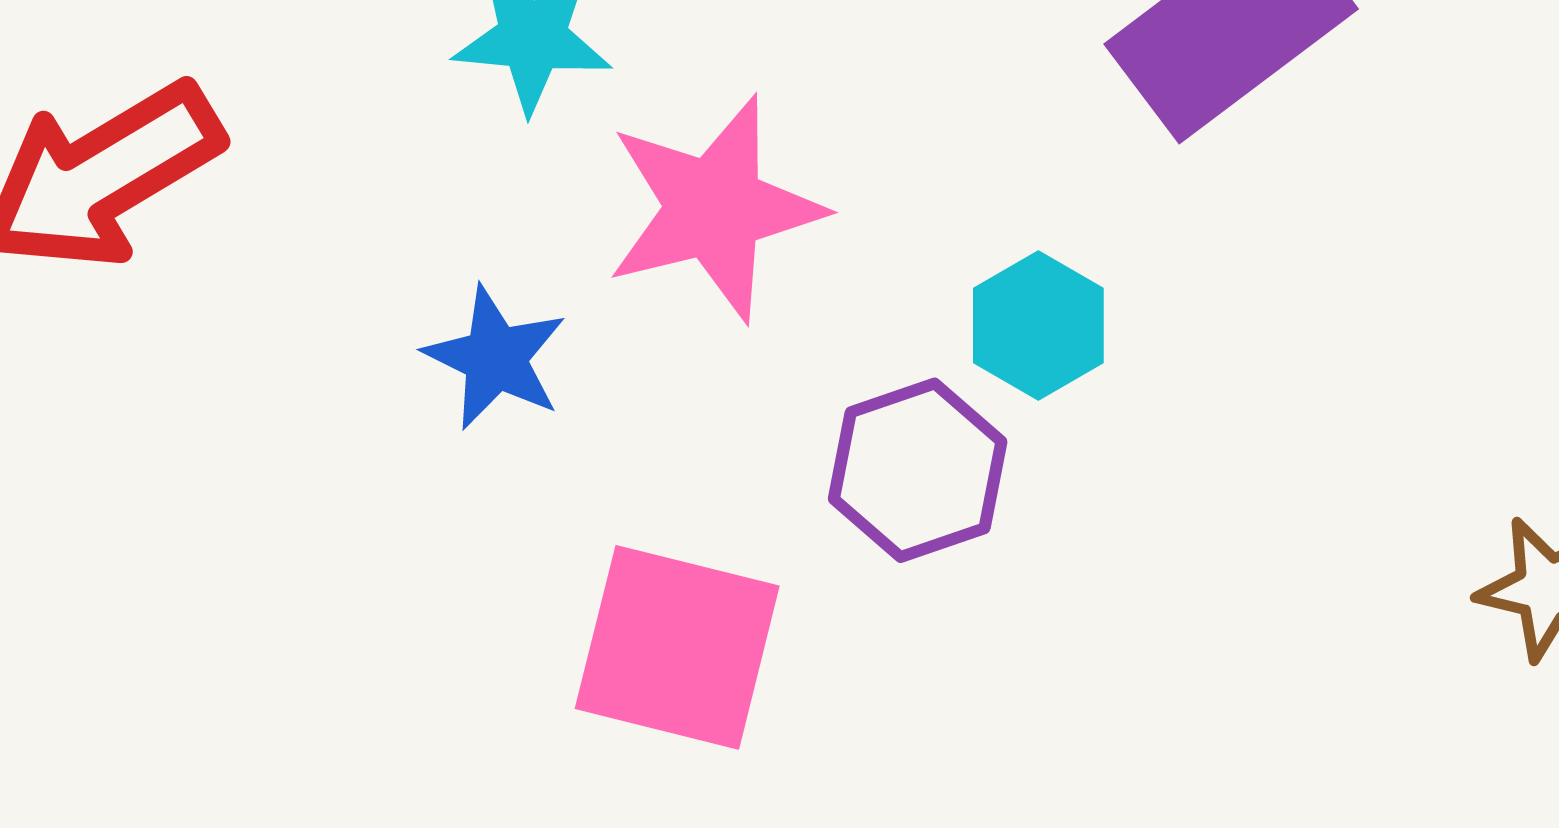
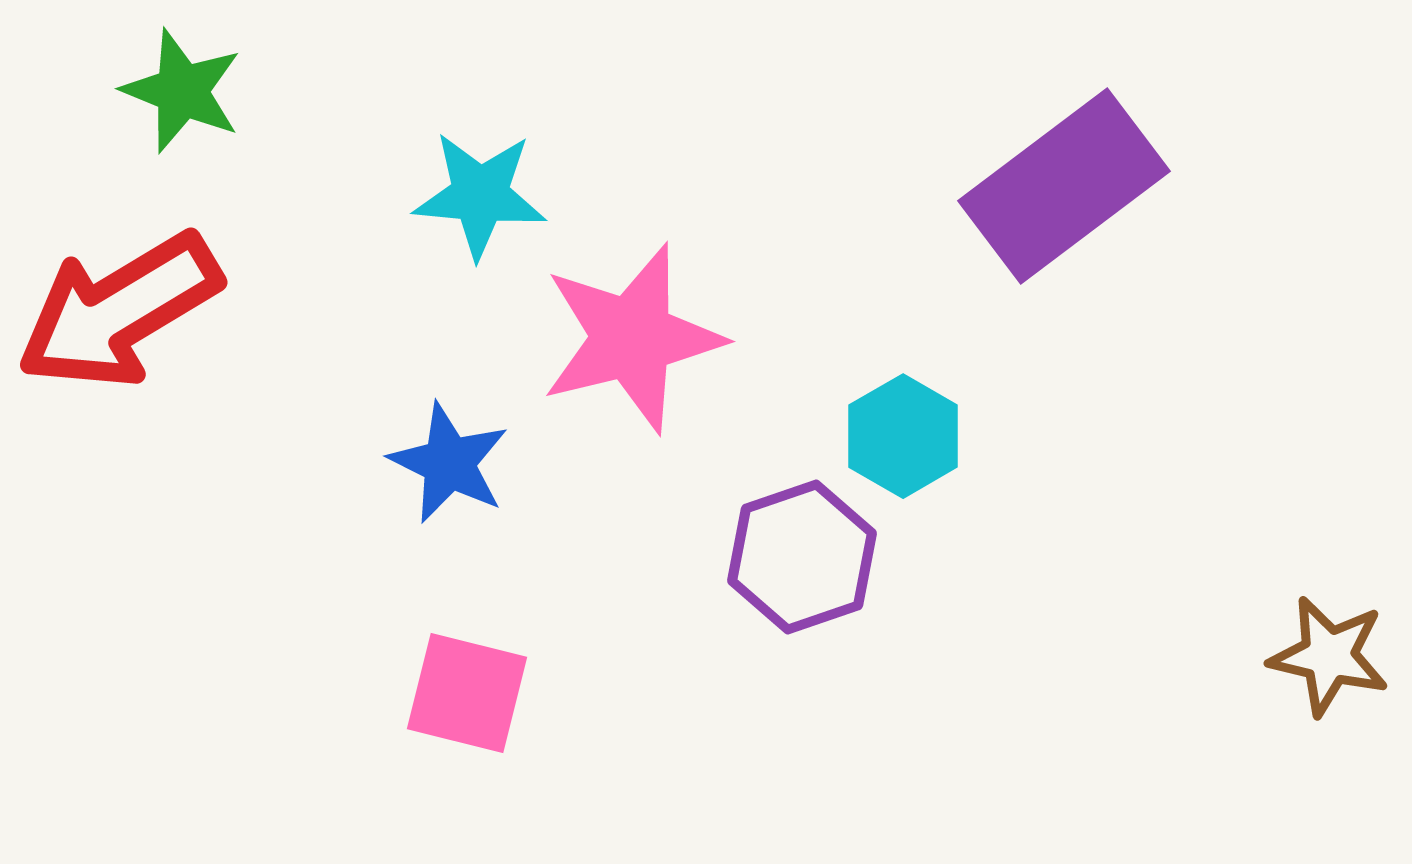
pink square: (677, 647) -> (467, 693), moved, size x0.7

